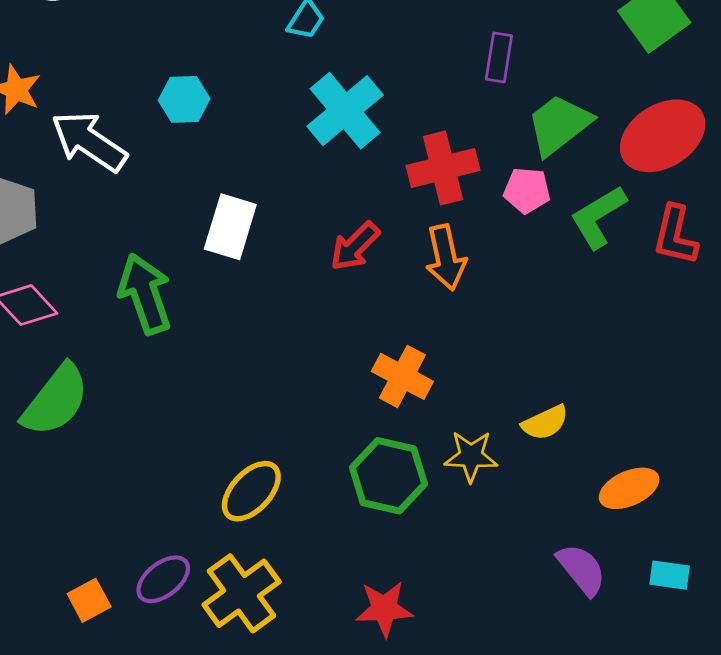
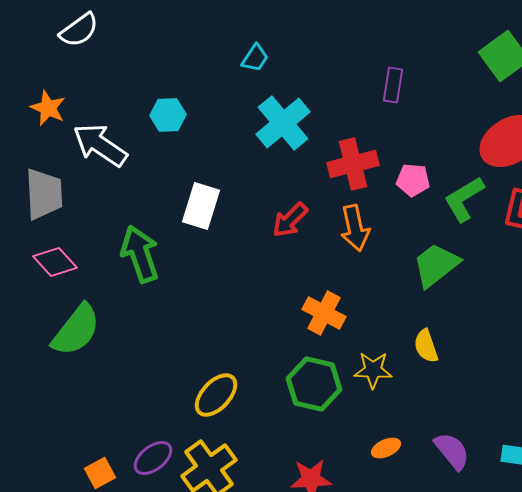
green trapezoid: (559, 125) -> (436, 265), moved
yellow semicircle: (545, 423) -> (426, 346), turned 96
orange ellipse: (629, 488) -> (386, 448), moved, size x0.7

